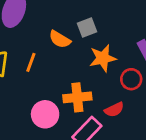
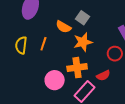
gray square: (87, 27) -> (83, 18), turned -32
orange star: (103, 58) -> (83, 42), moved

